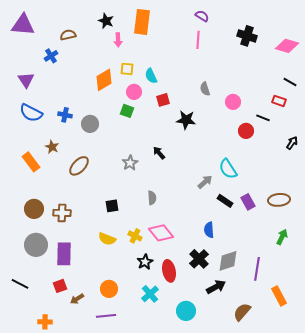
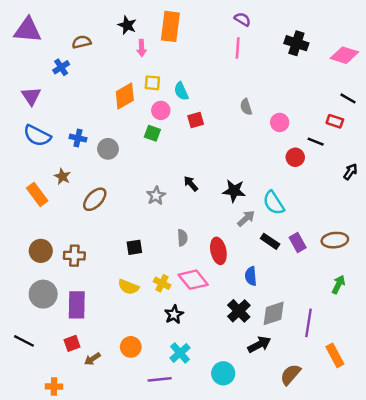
black star: (186, 120) -> (234, 191), moved
red ellipse: (169, 271) -> (218, 251), moved
purple line: (106, 316) -> (160, 379), moved

